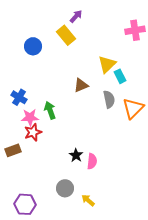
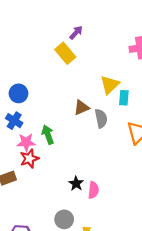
blue circle: (33, 46) -> (19, 93), moved
cyan rectangle: (120, 76) -> (124, 98), turned 32
gray semicircle: (109, 99) -> (101, 118), moved

